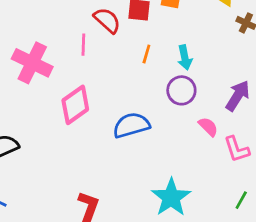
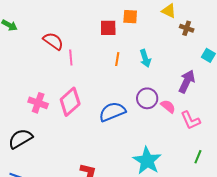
red semicircle: (107, 20) -> (53, 41), moved
pink cross: (32, 63) -> (38, 103), moved, size x0.7
purple circle: (181, 90) -> (147, 98), moved

